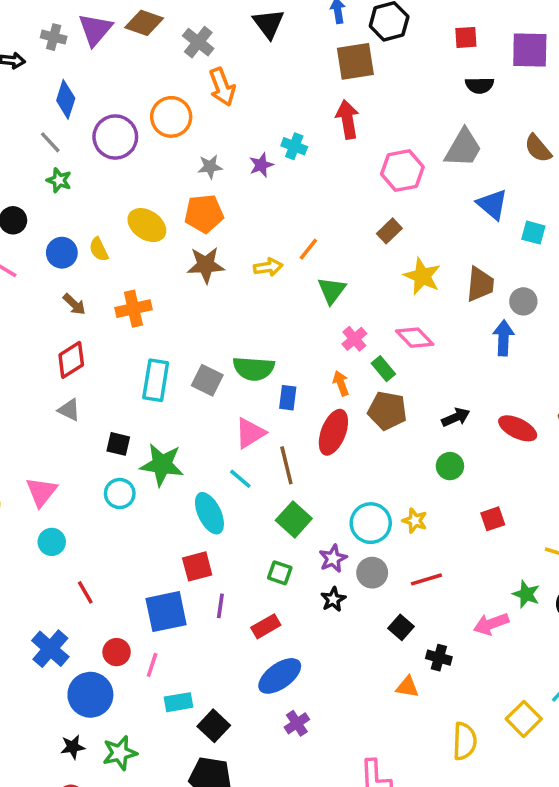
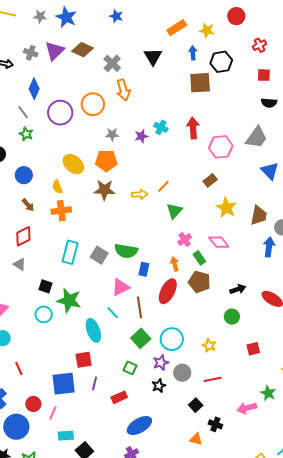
red arrow: (347, 119) -> (193, 128), moved
yellow semicircle: (99, 249) -> (57, 187), moved
cyan circle: (371, 523) -> (172, 339), moved
blue ellipse: (280, 676) -> (139, 426), moved

